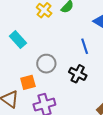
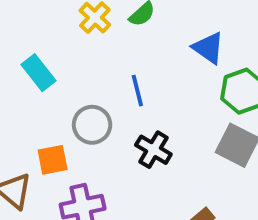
blue line: (85, 46) -> (137, 91), moved

